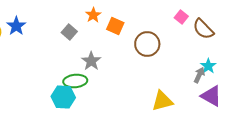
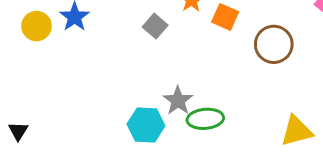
gray star: (91, 61) -> (178, 101), moved
green ellipse: (75, 81) -> (205, 119), moved

